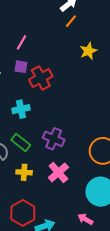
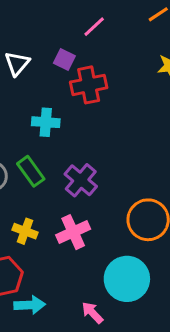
pink line: (21, 42) -> (94, 27), moved
yellow cross: (24, 172) -> (25, 231), moved

